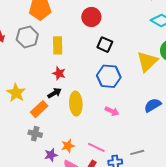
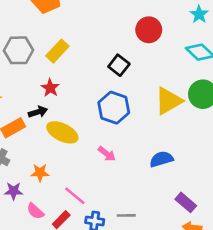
red circle: (91, 17) -> (149, 30), moved
gray hexagon: (27, 37) -> (18, 50), moved
yellow rectangle: (58, 45) -> (57, 51), turned 30
yellow ellipse: (76, 104) -> (62, 132), turned -75
orange star: (68, 146) -> (40, 173), moved

